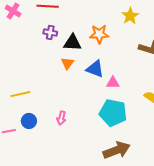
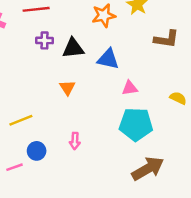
orange star: (99, 34) -> (104, 15), moved
orange triangle: (67, 63) -> (67, 88), moved
blue triangle: (95, 69) -> (108, 59), moved

